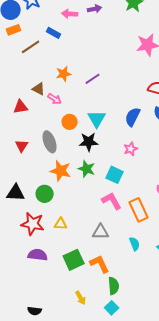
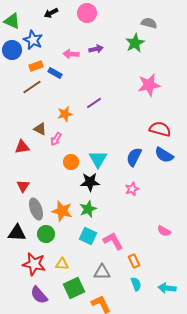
orange rectangle: (14, 30) -> (36, 66), moved
purple line: (93, 79) -> (94, 103), moved
pink arrow: (55, 99) -> (56, 139), turned 88
gray ellipse: (50, 142) -> (36, 209), moved
green star: (87, 169) -> (88, 209), turned 30
cyan square: (115, 175) -> (88, 236), moved
orange rectangle: (139, 210) -> (134, 261), moved, size x0.6
purple semicircle: (38, 255) -> (39, 295), turned -138
green square: (74, 260) -> (74, 288), moved

